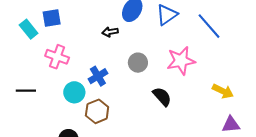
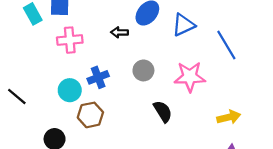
pink cross: (57, 57) -> (70, 40), moved, turned -35
black line: (26, 91) -> (17, 96), moved, turned 30
yellow arrow: (223, 91) -> (229, 117), turned -50

